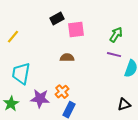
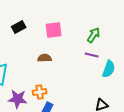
black rectangle: (57, 19) -> (19, 27), moved
orange cross: (62, 92) -> (40, 92), turned 32

